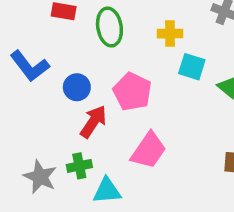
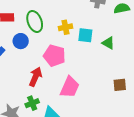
yellow cross: (170, 34) -> (65, 27), moved
blue circle: (77, 87) -> (21, 41), moved

